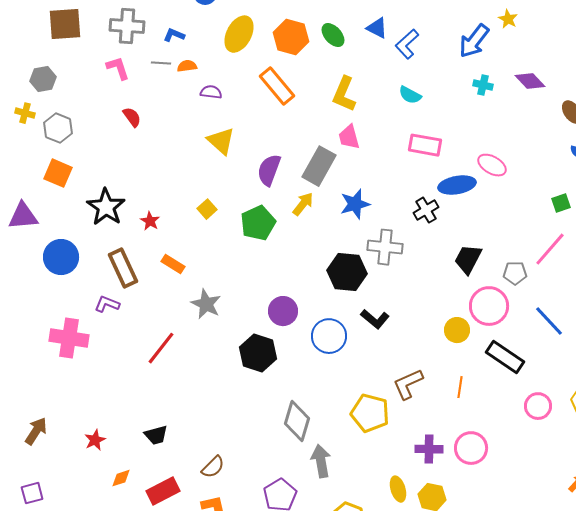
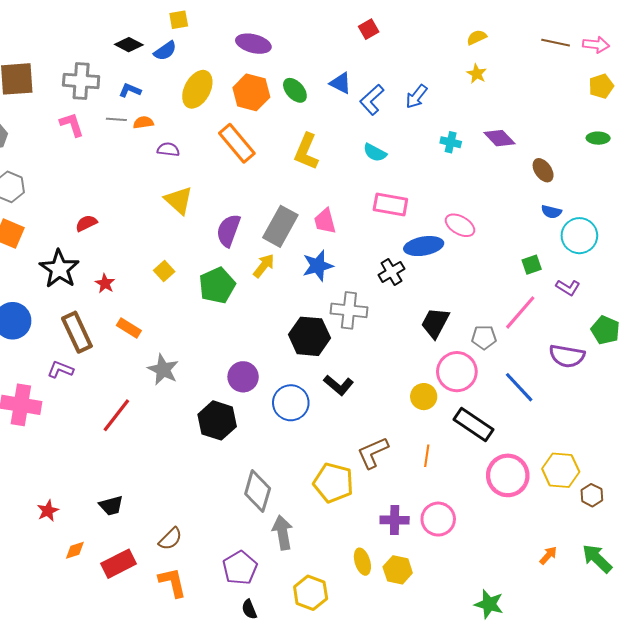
blue arrow: (474, 41) -> (416, 97), moved, size x0.7
red semicircle: (132, 117) -> (86, 223), moved, turned -80
pink trapezoid: (349, 137) -> (325, 221), moved
pink circle: (538, 406) -> (508, 475), size x1.5

